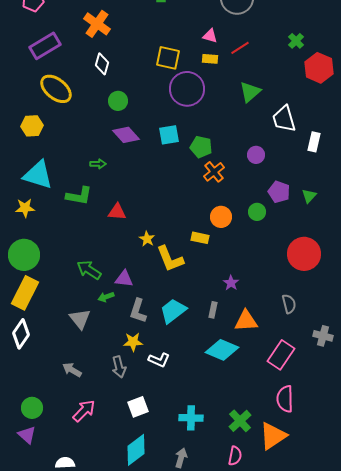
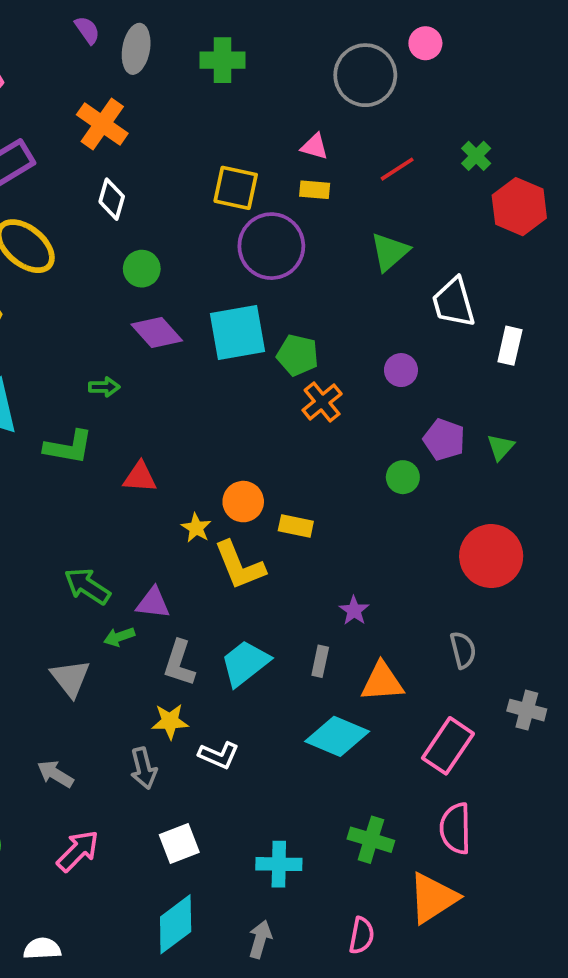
red line: (240, 48) -> (397, 169), moved
cyan square: (169, 135) -> (238, 333), size x1.5
orange circle: (221, 217) -> (243, 502), moved
green cross: (240, 421) -> (371, 840), moved, turned -30

